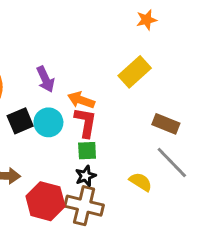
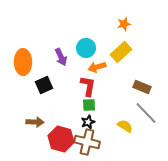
orange star: (147, 20) -> (124, 24), moved
orange arrow: (81, 100) -> (97, 67), moved, turned -36
cyan circle: (48, 122) -> (86, 48), moved

